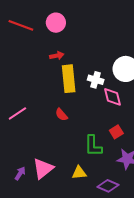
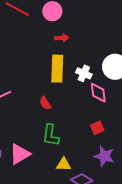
red arrow: (57, 56) -> (62, 38), moved
green L-shape: (93, 146) -> (51, 135), moved
yellow triangle: (79, 173) -> (64, 164), moved

